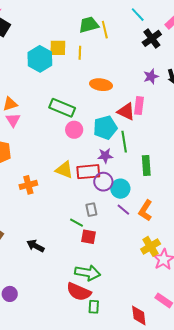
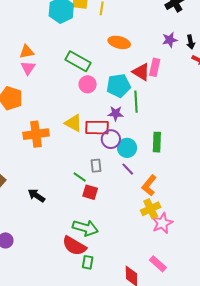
green rectangle: (146, 165) -> (157, 142), moved
orange cross: (28, 185) -> (36, 134), size x1.4
orange L-shape: (145, 210) -> (149, 185), moved

